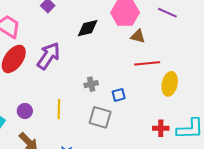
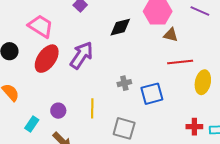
blue square: (119, 95) -> (152, 94), size x1.6
gray square: (100, 117) -> (124, 128), moved

